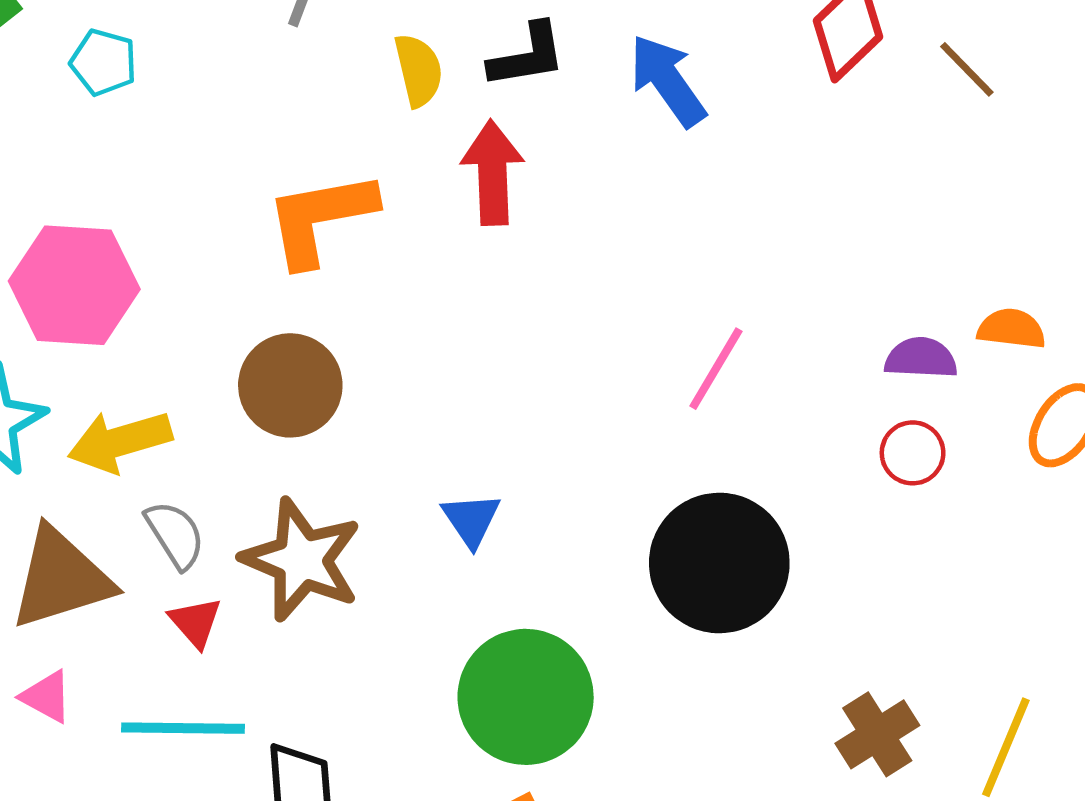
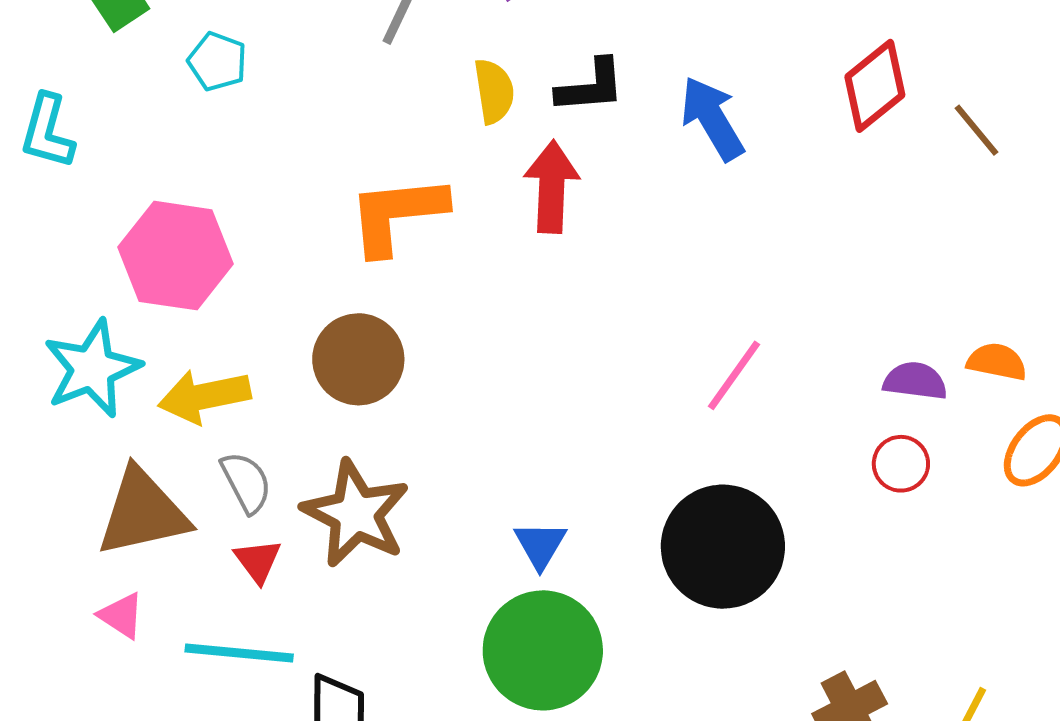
blue triangle: (471, 520) -> (540, 545), moved

